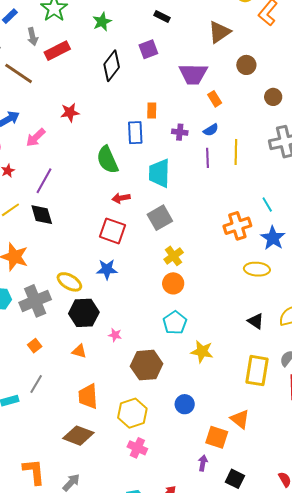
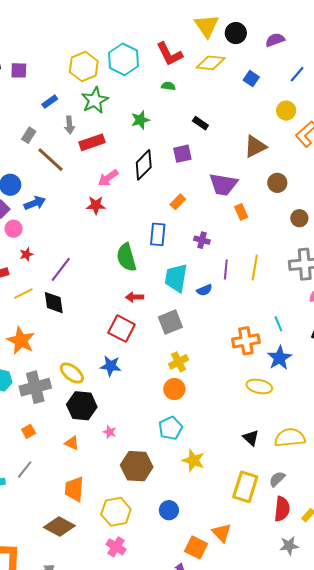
orange rectangle: (152, 111) -> (178, 202), moved, turned 35
blue semicircle: (211, 130) -> (204, 290), moved
pink arrow: (36, 138) -> (108, 178), moved

